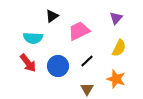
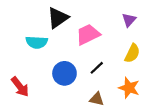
black triangle: (52, 16) -> (58, 18), size x1.5
red arrow: (28, 63) -> (20, 87), moved
brown triangle: (87, 89) -> (97, 99), turned -48

